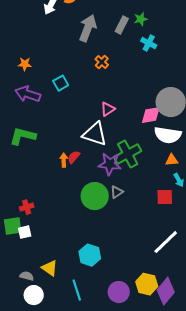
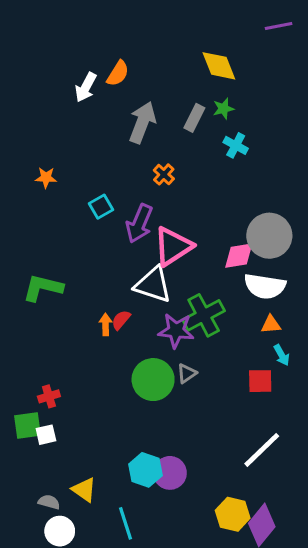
purple arrow: (28, 94) -> (139, 223), moved, turned -85
pink triangle: (108, 109) -> (173, 246), size x1.8
purple circle: (119, 292) -> (170, 473), moved

